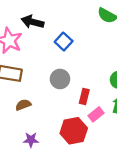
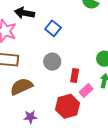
brown semicircle: (23, 105) -> (21, 87), size x1.6

